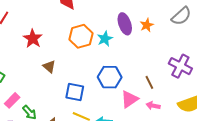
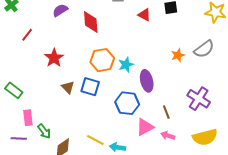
purple ellipse: (125, 24) -> (147, 81), moved
orange star: (147, 25) -> (178, 55), moved
blue square: (75, 92) -> (90, 87), moved
pink rectangle: (12, 100) -> (28, 118), turned -56

